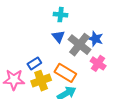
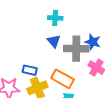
gray cross: (80, 45) -> (76, 49), turned -35
blue rectangle: (34, 63) -> (30, 70), turned 48

